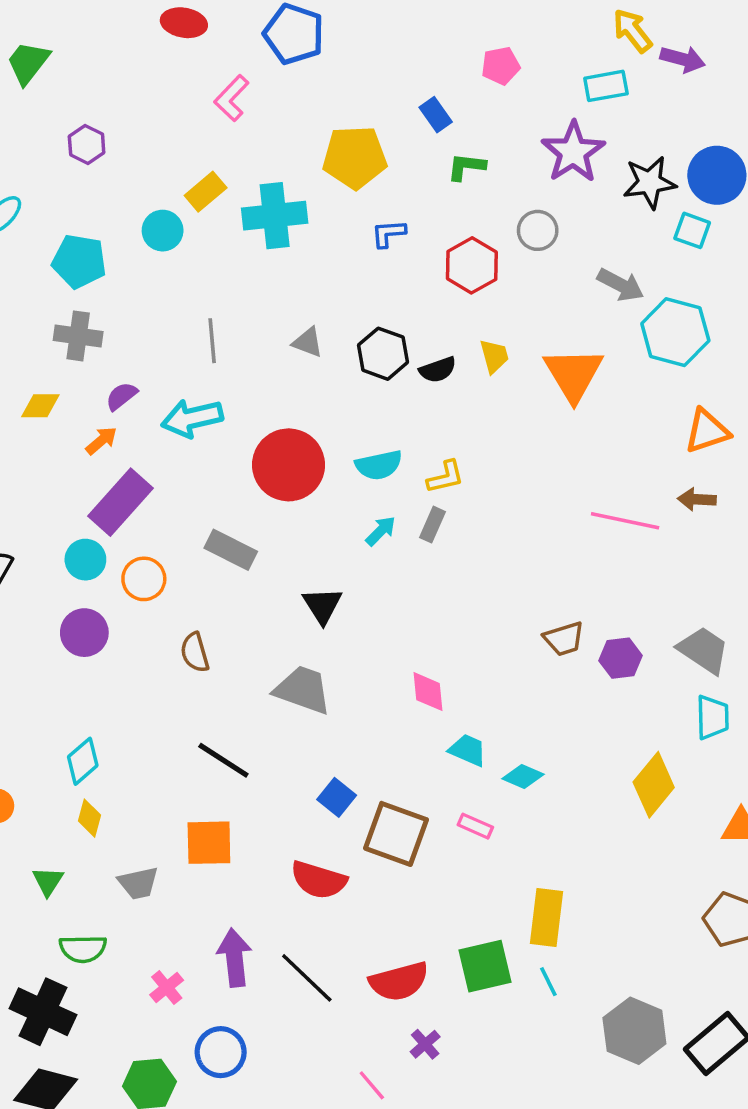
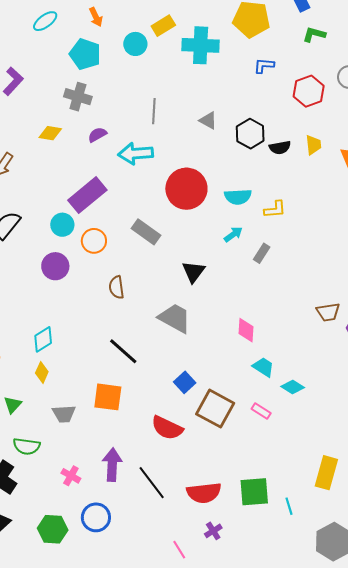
orange arrow: (101, 441) -> (96, 17), moved, turned 96
gray rectangle: (433, 525) -> (262, 253), moved
yellow rectangle: (547, 918) -> (326, 473), moved
pink cross: (167, 987) -> (71, 476), turned -30

